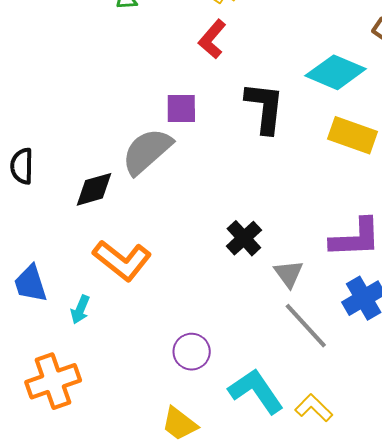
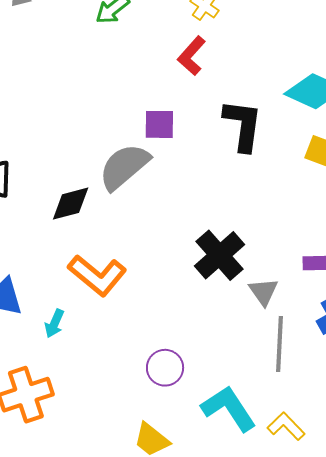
black cross: (244, 238) -> (219, 255), size x1.4
gray line: (306, 326) -> (280, 344), turned 44

